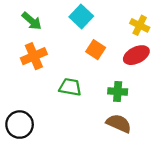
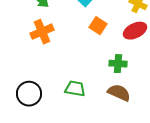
green trapezoid: (70, 87) -> (75, 89), moved

